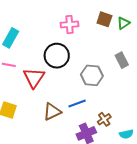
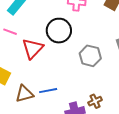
blue line: (77, 103) -> (48, 91), moved
brown triangle: (52, 112) -> (24, 94), moved

